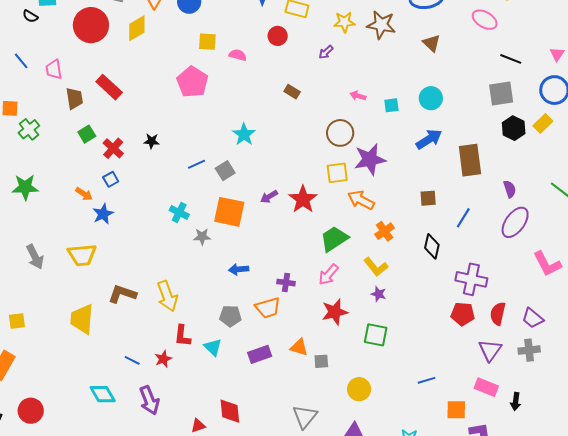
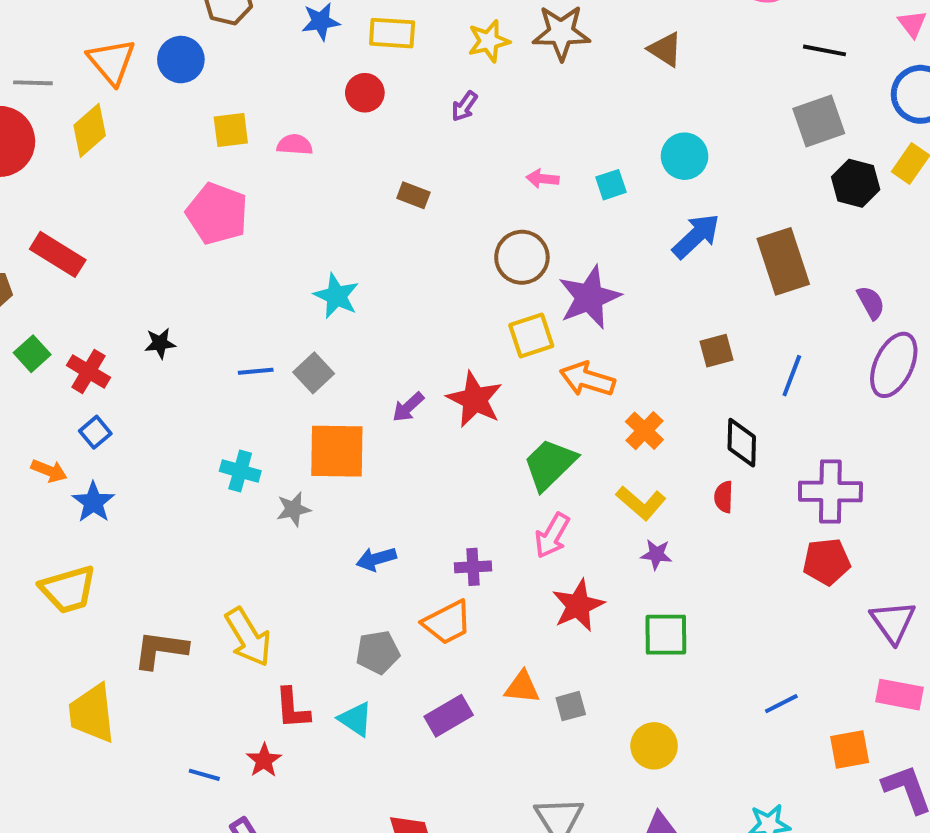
blue line: (196, 164) -> (256, 371), turned 30
red semicircle: (498, 314) -> (724, 497), moved, size x0.7

